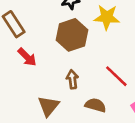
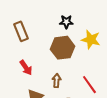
red arrow: (27, 57) -> (26, 68), moved

